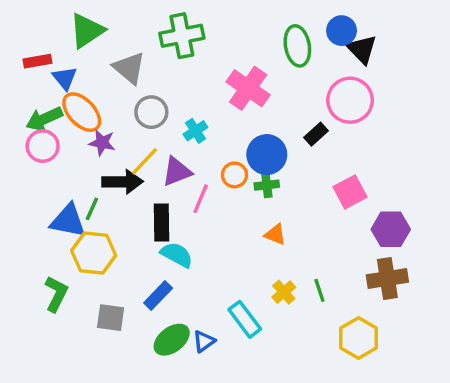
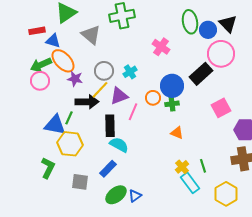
blue circle: (342, 31) -> (208, 30), moved
blue triangle: (65, 78) -> (53, 41), turned -35
pink cross: (248, 88) -> (161, 47), size x0.7
gray circle: (151, 112) -> (104, 71), moved
black rectangle: (316, 134) -> (201, 74), size x1.6
cyan rectangle: (245, 319) -> (190, 183), moved

